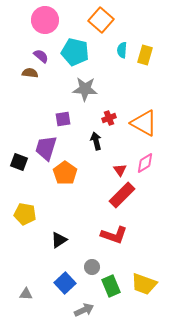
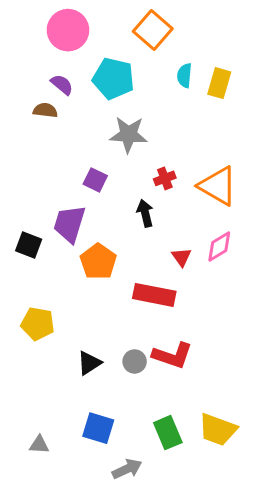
purple square: (63, 119) -> (95, 180), turned 35
red rectangle: (122, 195) -> (154, 295), moved, turned 56
gray circle: (92, 267) -> (135, 361), moved
blue square: (65, 283) -> (98, 428), turned -30

